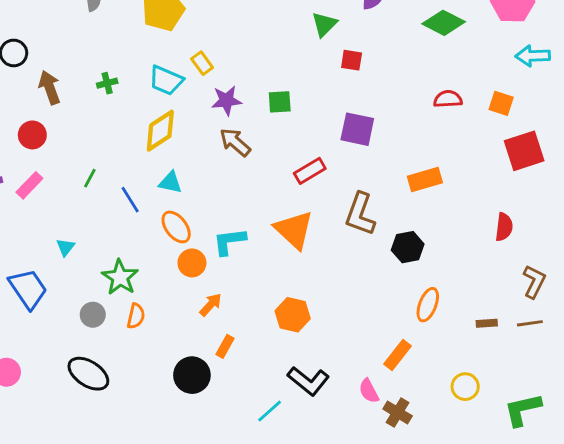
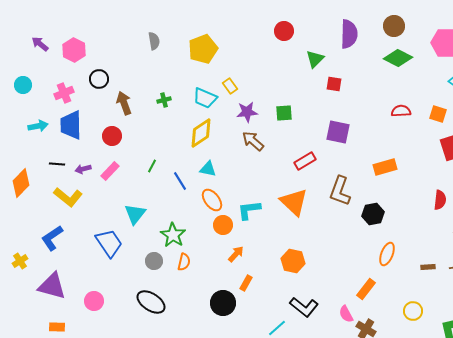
cyan triangle: (65, 247) -> (135, 214), size x1.6

